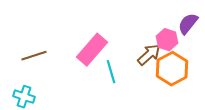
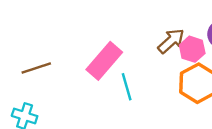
brown arrow: (149, 55) -> (171, 41), moved

